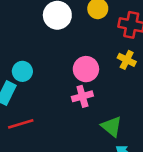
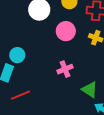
pink circle: (86, 69) -> (66, 31), moved

